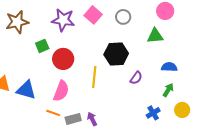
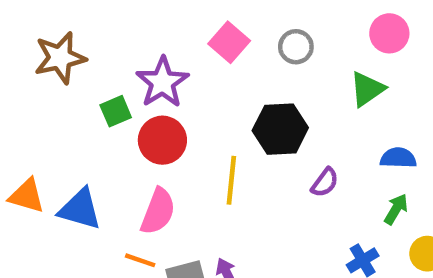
purple star: (63, 20) -> (162, 82), moved, turned 30
green triangle: (155, 36) -> (367, 89), turned -30

